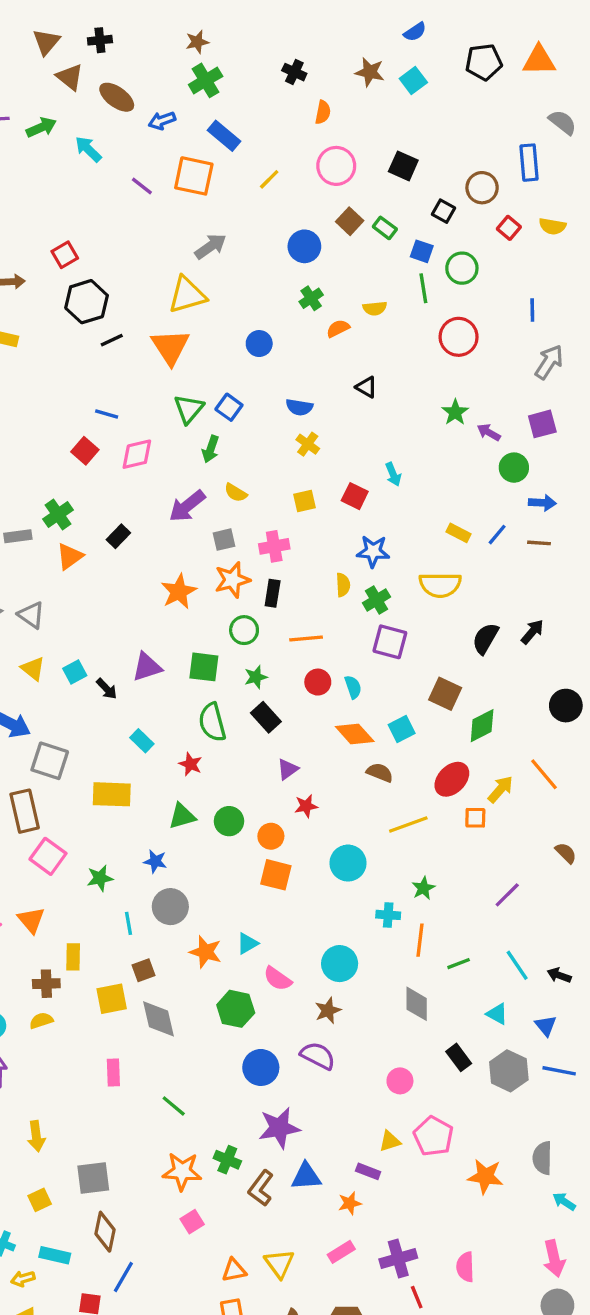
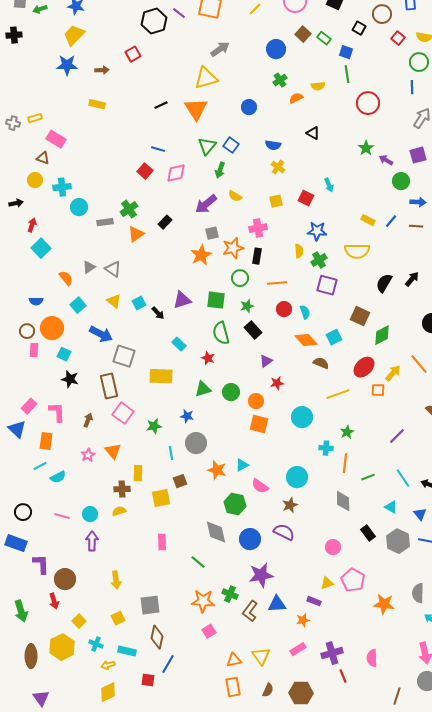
green circle: (462, 268) -> (419, 62), moved
black hexagon: (87, 302) -> (154, 21), moved
gray square: (224, 540) -> (212, 233), moved
gray diamond: (159, 1019) -> (216, 532), moved

